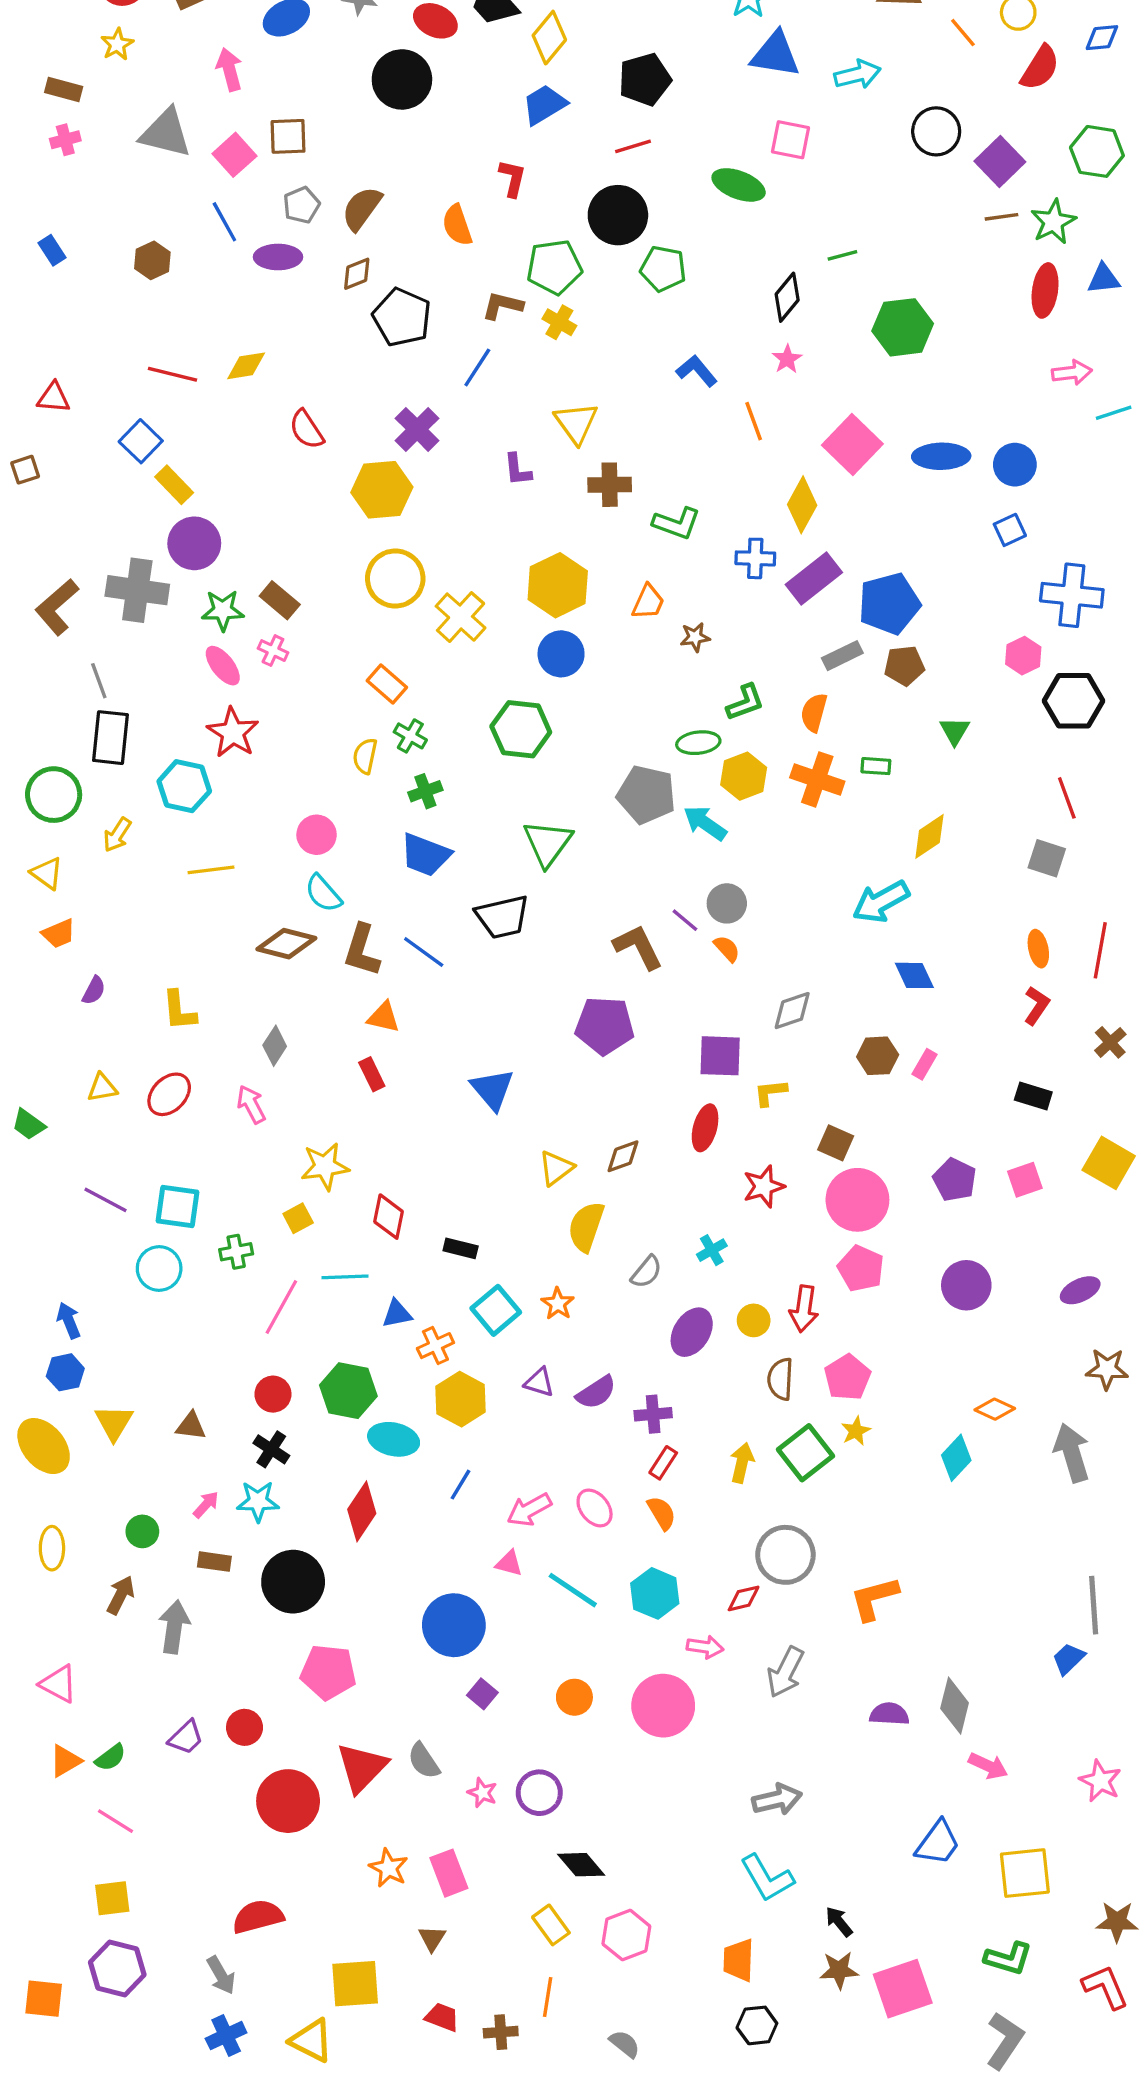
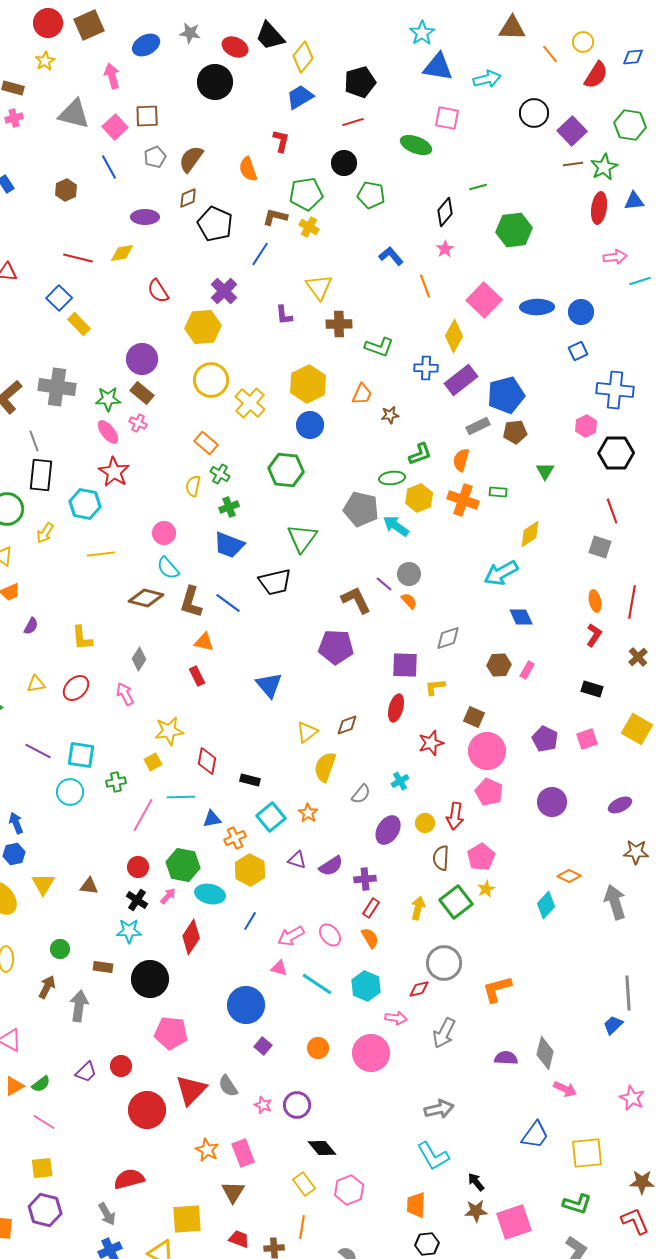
black circle: (618, 215) -> (344, 163), size x0.7
purple ellipse: (278, 257) -> (145, 217), moved
purple circle: (194, 543) -> (142, 359), moved
pink arrow: (206, 1505) -> (168, 896), moved
brown triangle: (432, 1938) -> (233, 1192), size x1.4

